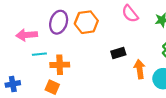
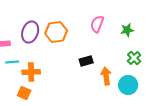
pink semicircle: (130, 14) -> (97, 24), turned 60

